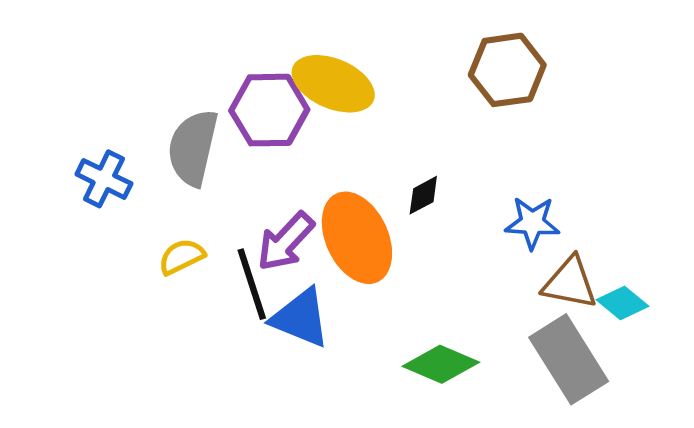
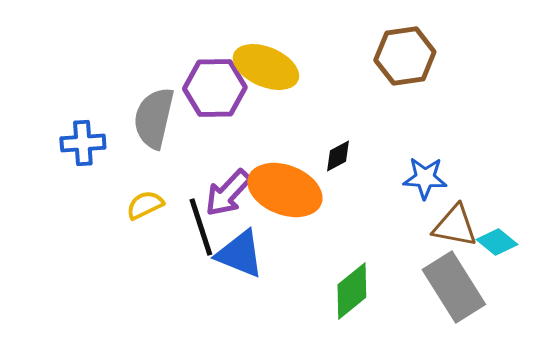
blue cross: (104, 179) -> (83, 143), turned -30
orange ellipse: (357, 238) -> (285, 190), turned -44
green diamond: (441, 364) -> (352, 291), turned -62

